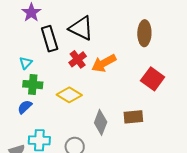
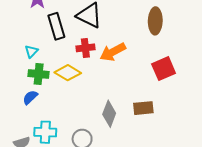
red cross: (78, 59) -> (85, 48), turned 30
red square: (153, 79) -> (164, 69), turned 30
yellow diamond: (69, 95) -> (68, 73), moved

